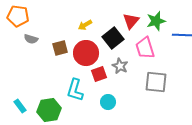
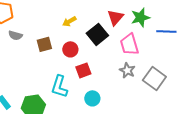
red circle: (86, 53) -> (70, 49), size x0.6
gray star: (120, 66) -> (127, 70), moved
gray square: (156, 82) -> (154, 78), moved, turned 30

